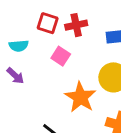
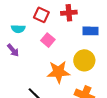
red cross: (76, 25) -> (69, 13), moved
orange star: (80, 97) -> (58, 72), turned 30

